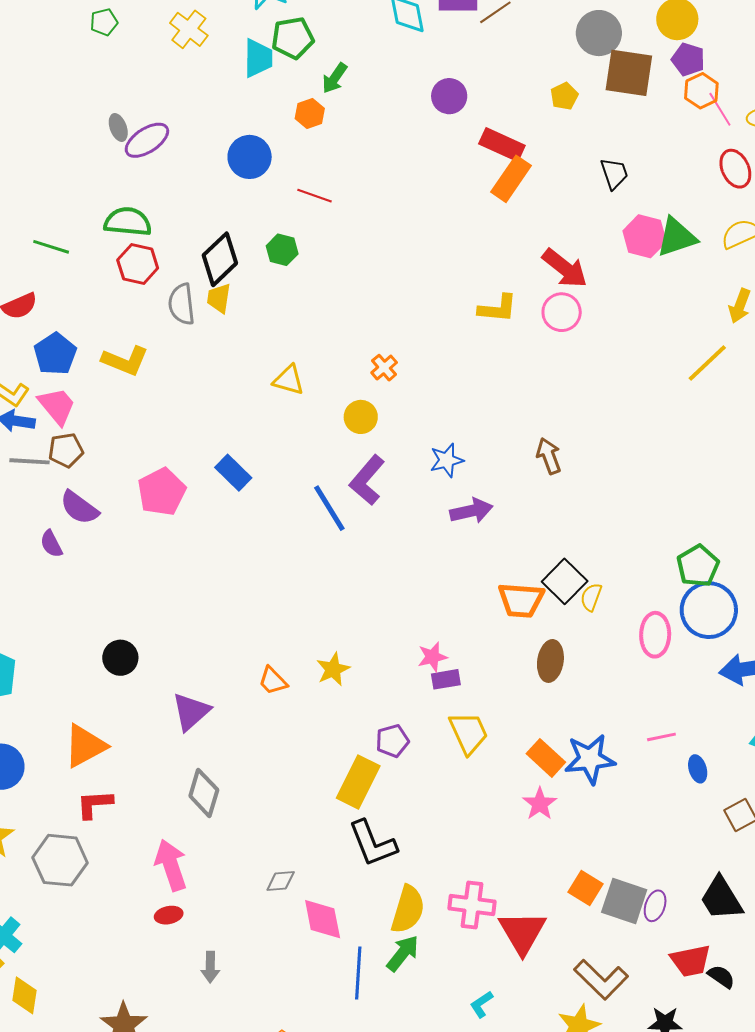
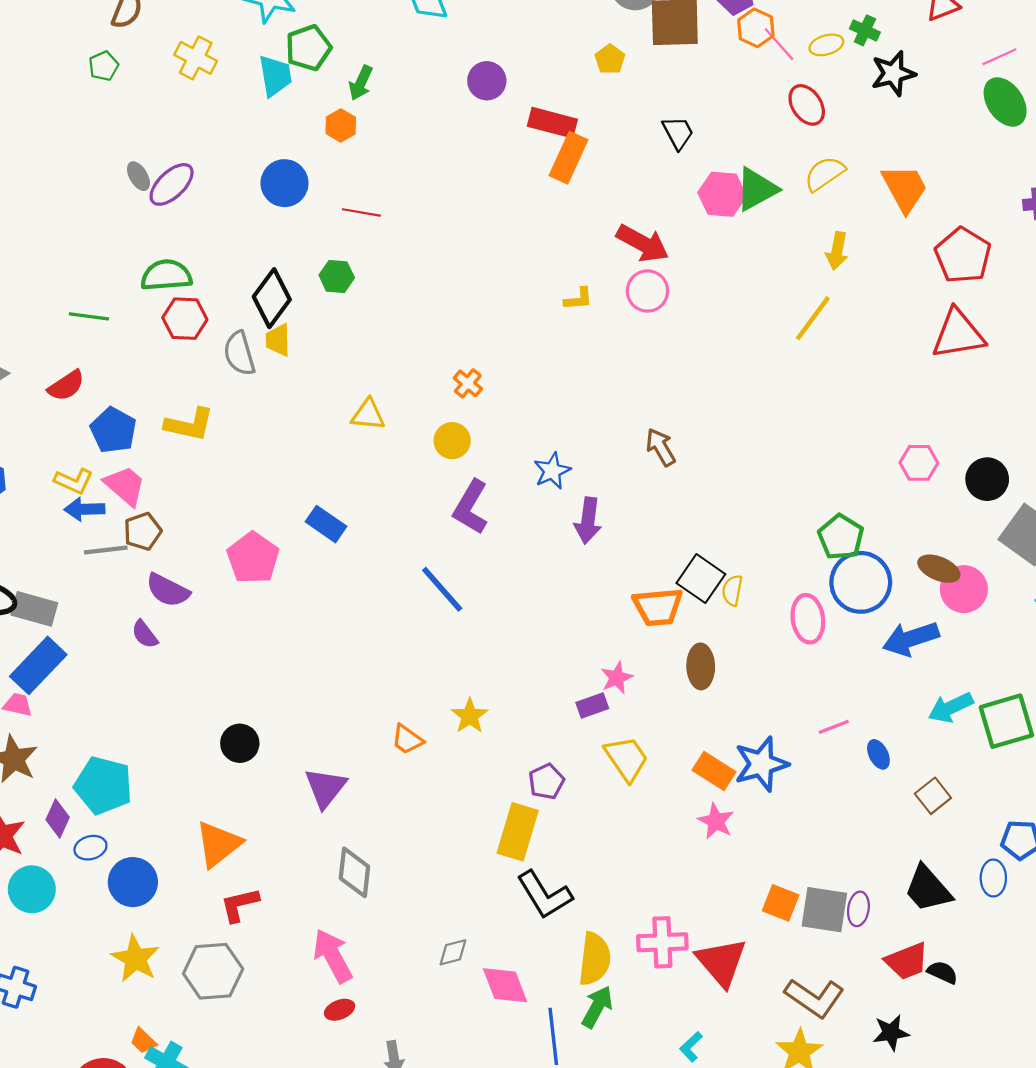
yellow L-shape: (498, 308) -> (578, 299), size x0.7
blue line: (329, 508) -> (442, 589), moved
purple arrow: (471, 511) -> (588, 521), turned 120
pink star: (432, 657) -> (617, 678), moved

